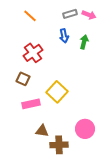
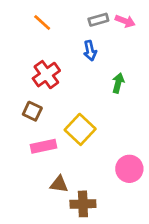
green arrow: (84, 42) -> (118, 83), moved
pink circle: (85, 129) -> (129, 169), moved

